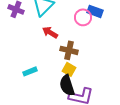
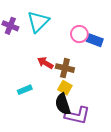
blue rectangle: (95, 11) -> (95, 40), moved
red arrow: (50, 32) -> (45, 63), moved

